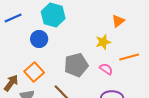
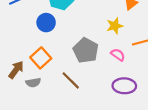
gray pentagon: (76, 65) -> (86, 50), turned -30

